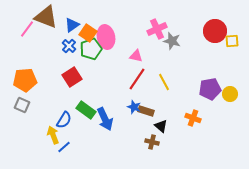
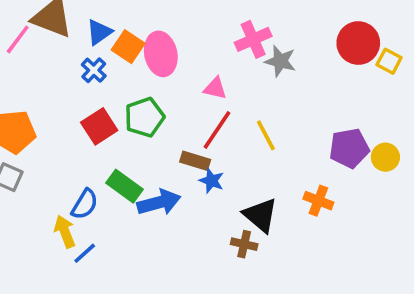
yellow square: (232, 41) -> (389, 61), turned 32
green pentagon: (91, 49) -> (144, 117), moved
brown rectangle: (146, 111) -> (195, 161), moved
blue arrow: (105, 119) -> (159, 202), turned -80
black triangle: (161, 126) -> (260, 215), size x1.5

